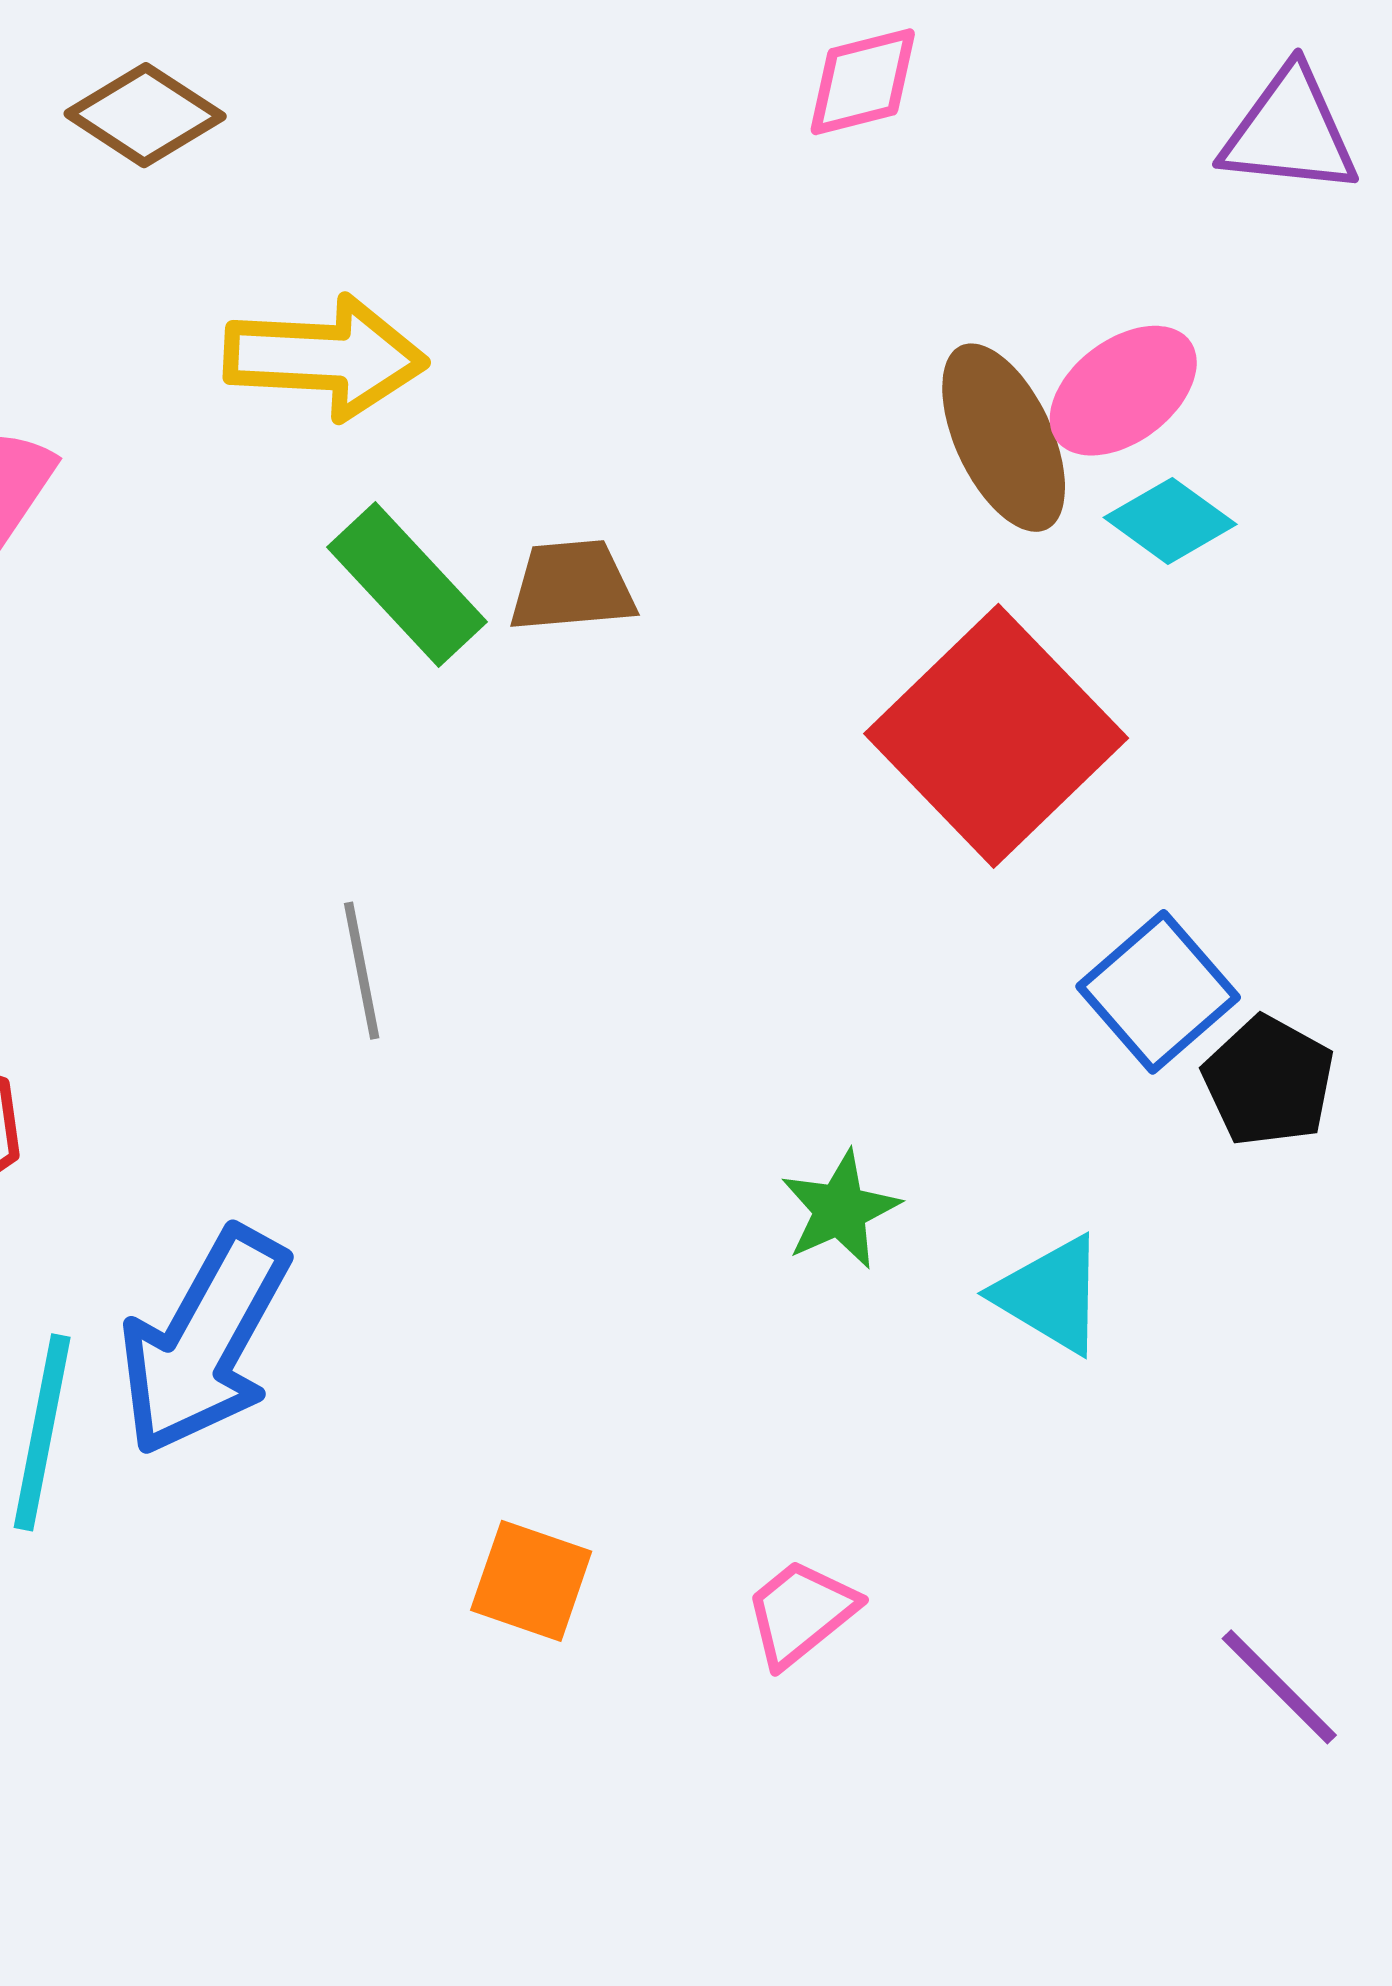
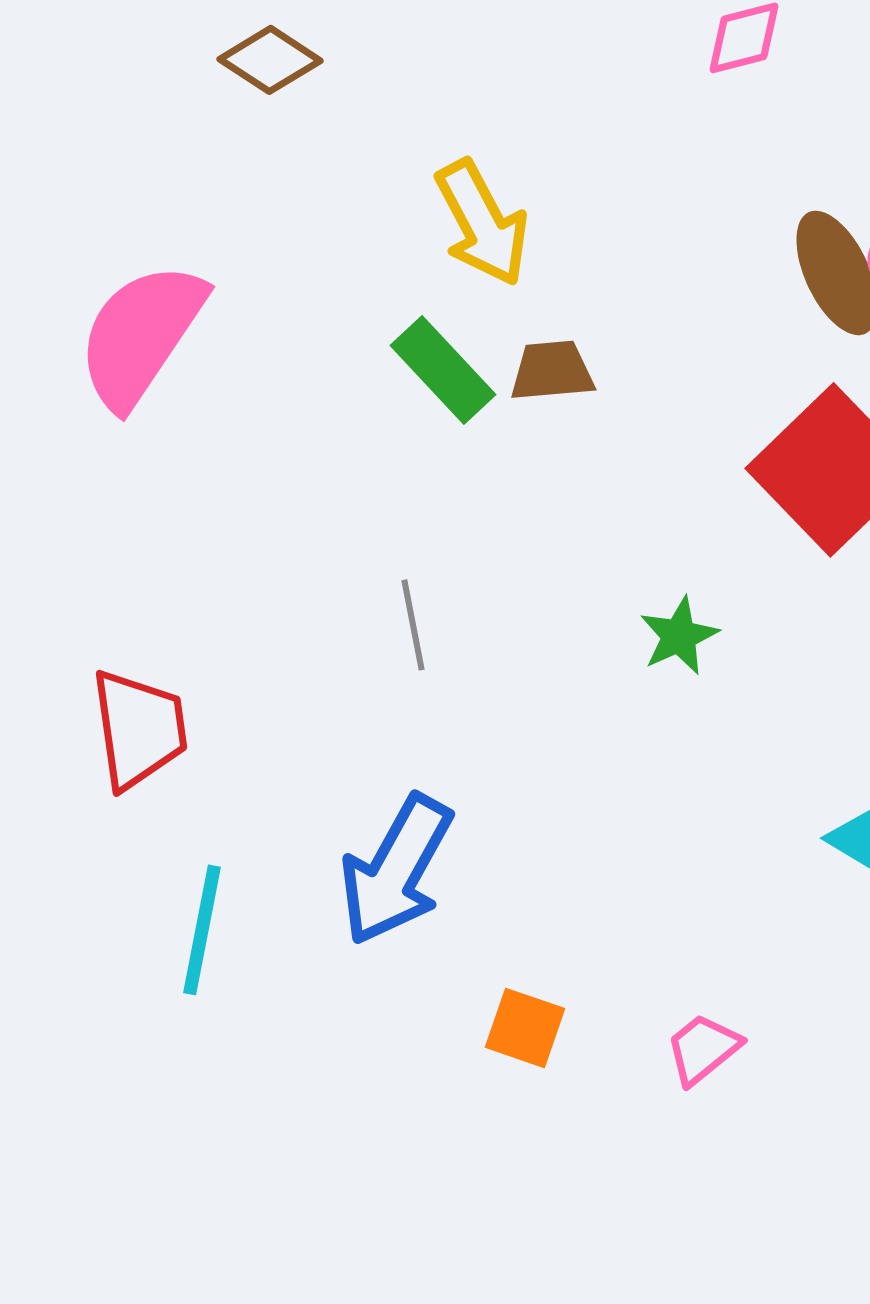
yellow arrow: (325, 357) -> (482, 223), moved, turned 59
green star: (840, 1210) -> (679, 636), moved
blue arrow: (204, 1342) -> (396, 870), moved

